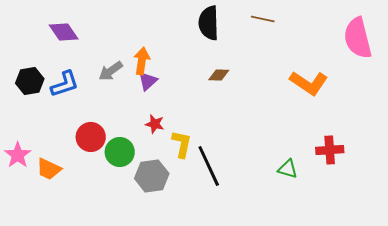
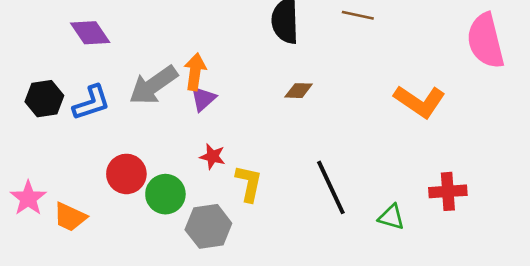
gray arrow: (111, 71) -> (153, 85), size x1.5
black line: (209, 166) -> (331, 187), moved

